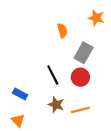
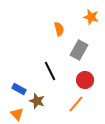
red circle: (80, 77) -> (85, 80), moved
brown star: (56, 105) -> (37, 101), moved
orange line: (80, 110) -> (76, 104), turned -36

